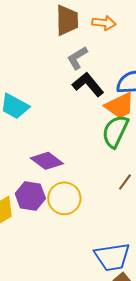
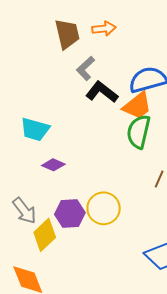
purple diamond: (47, 161) -> (53, 165), moved, size x0.7

